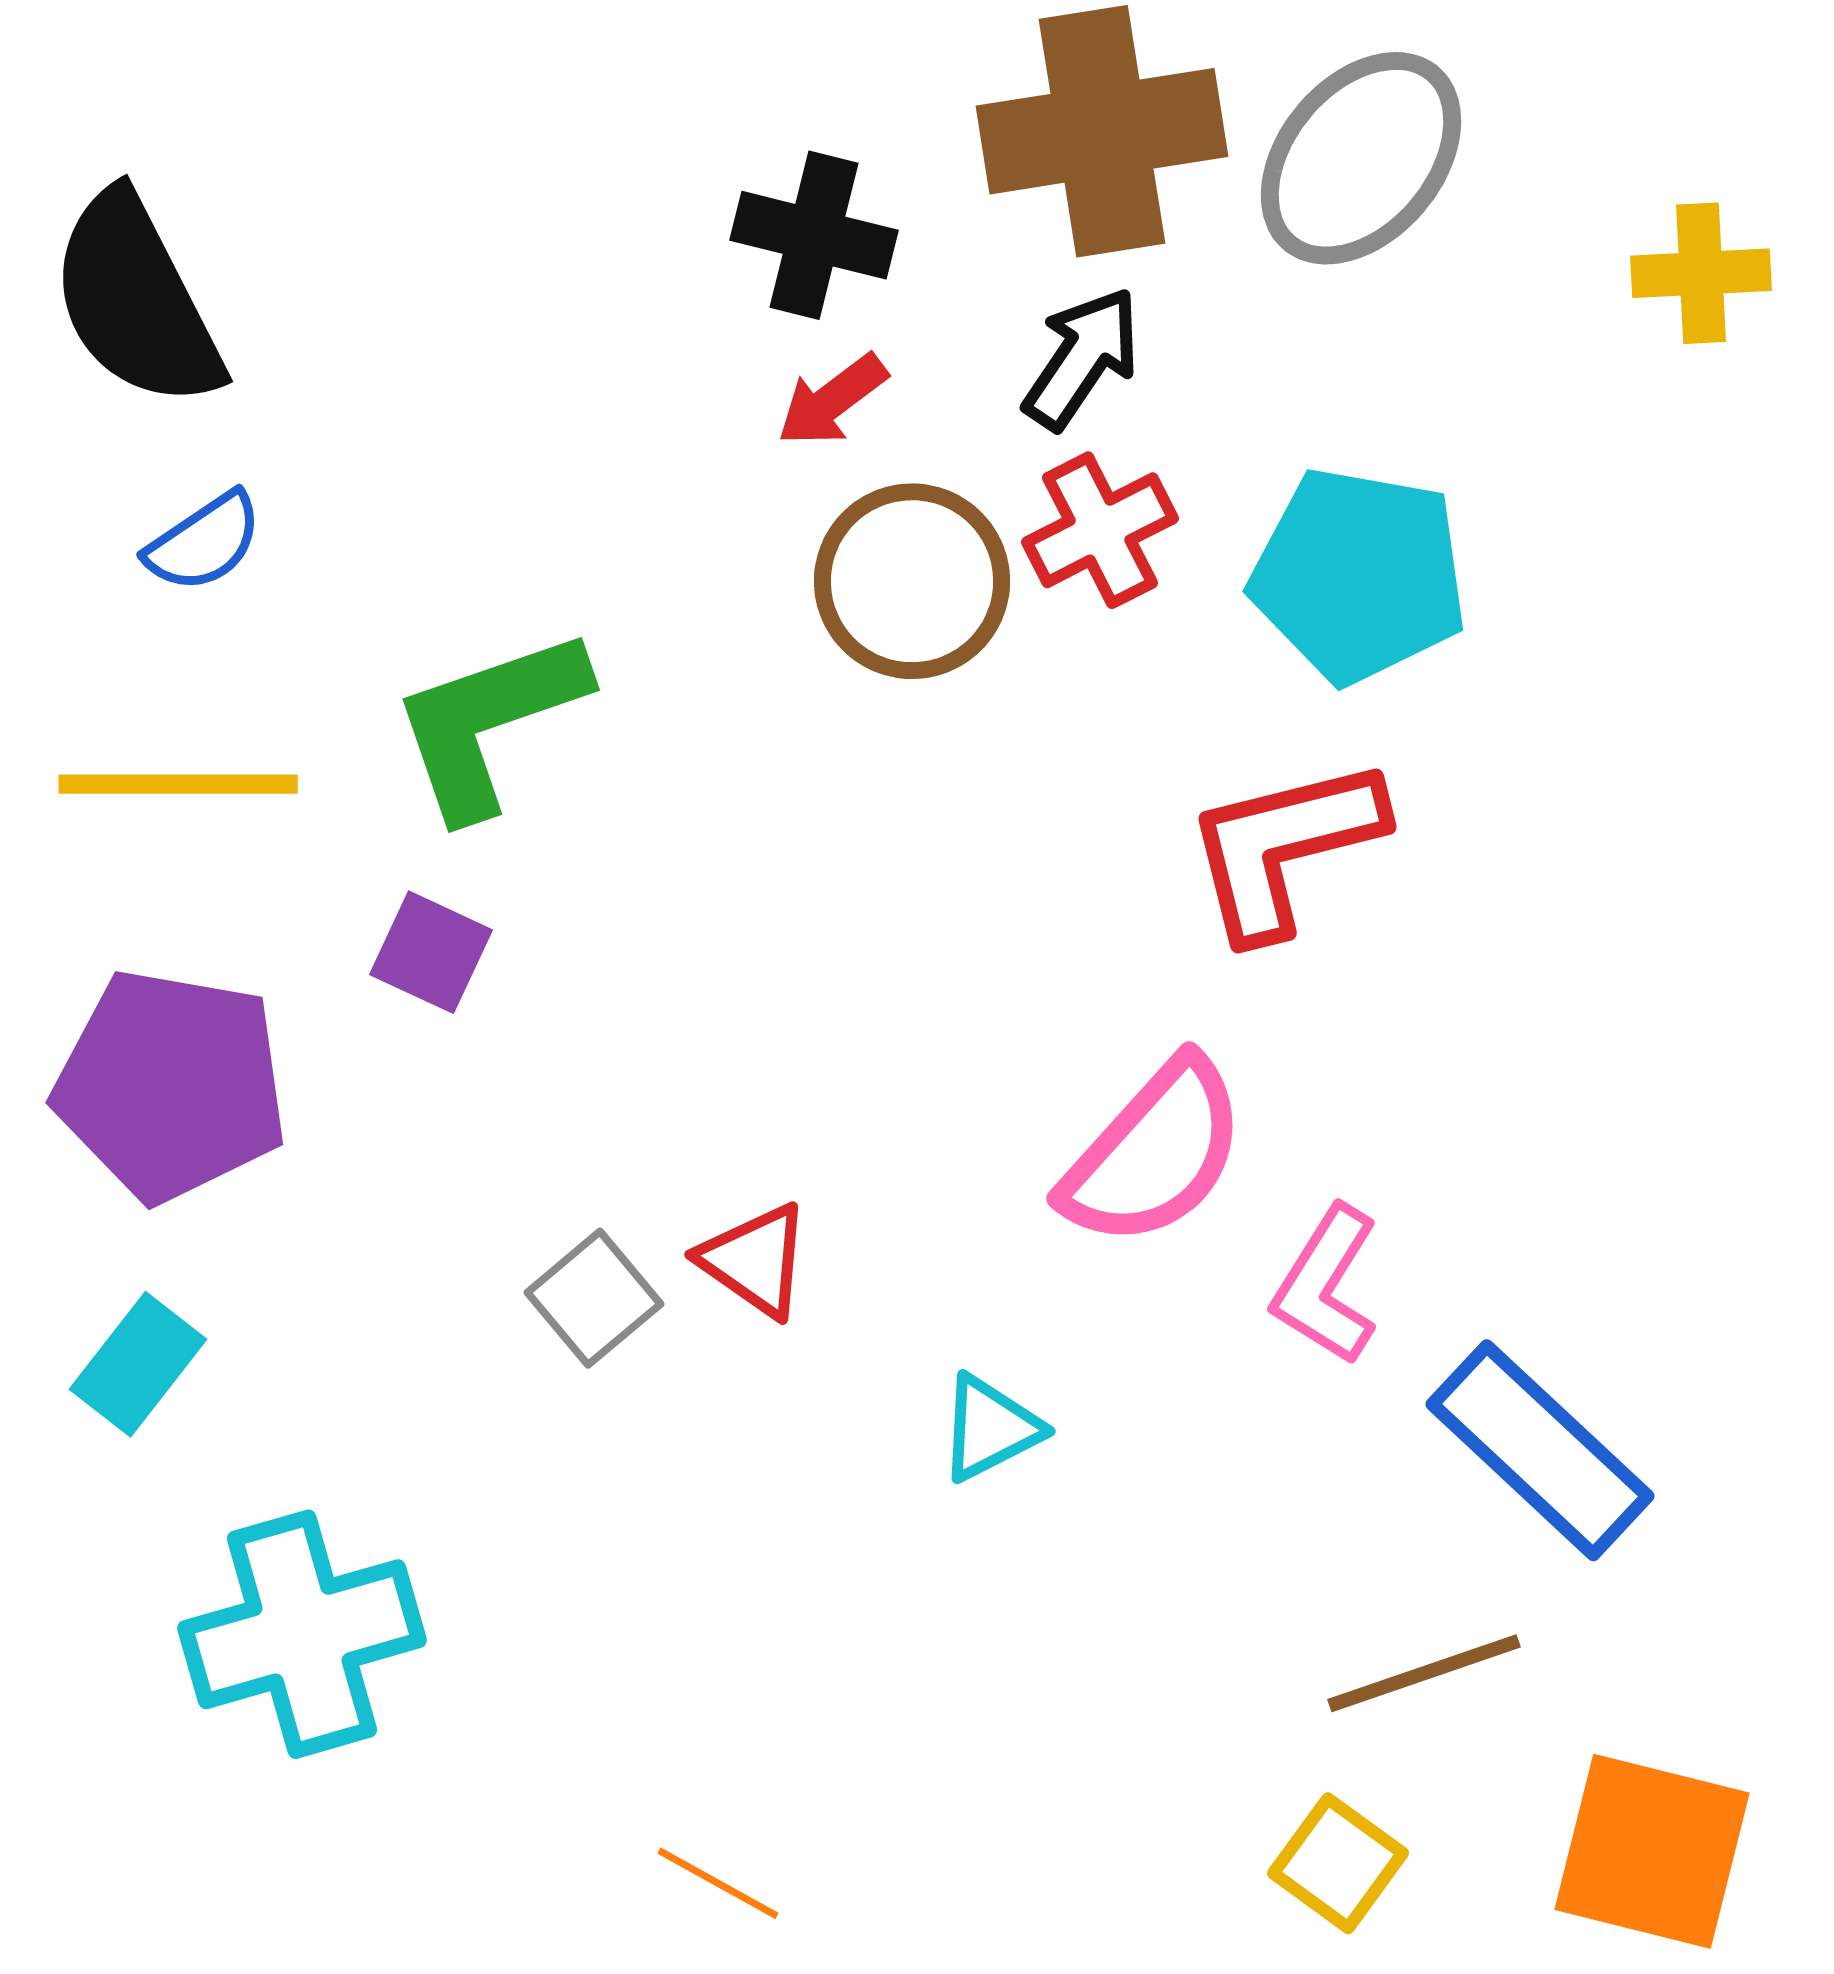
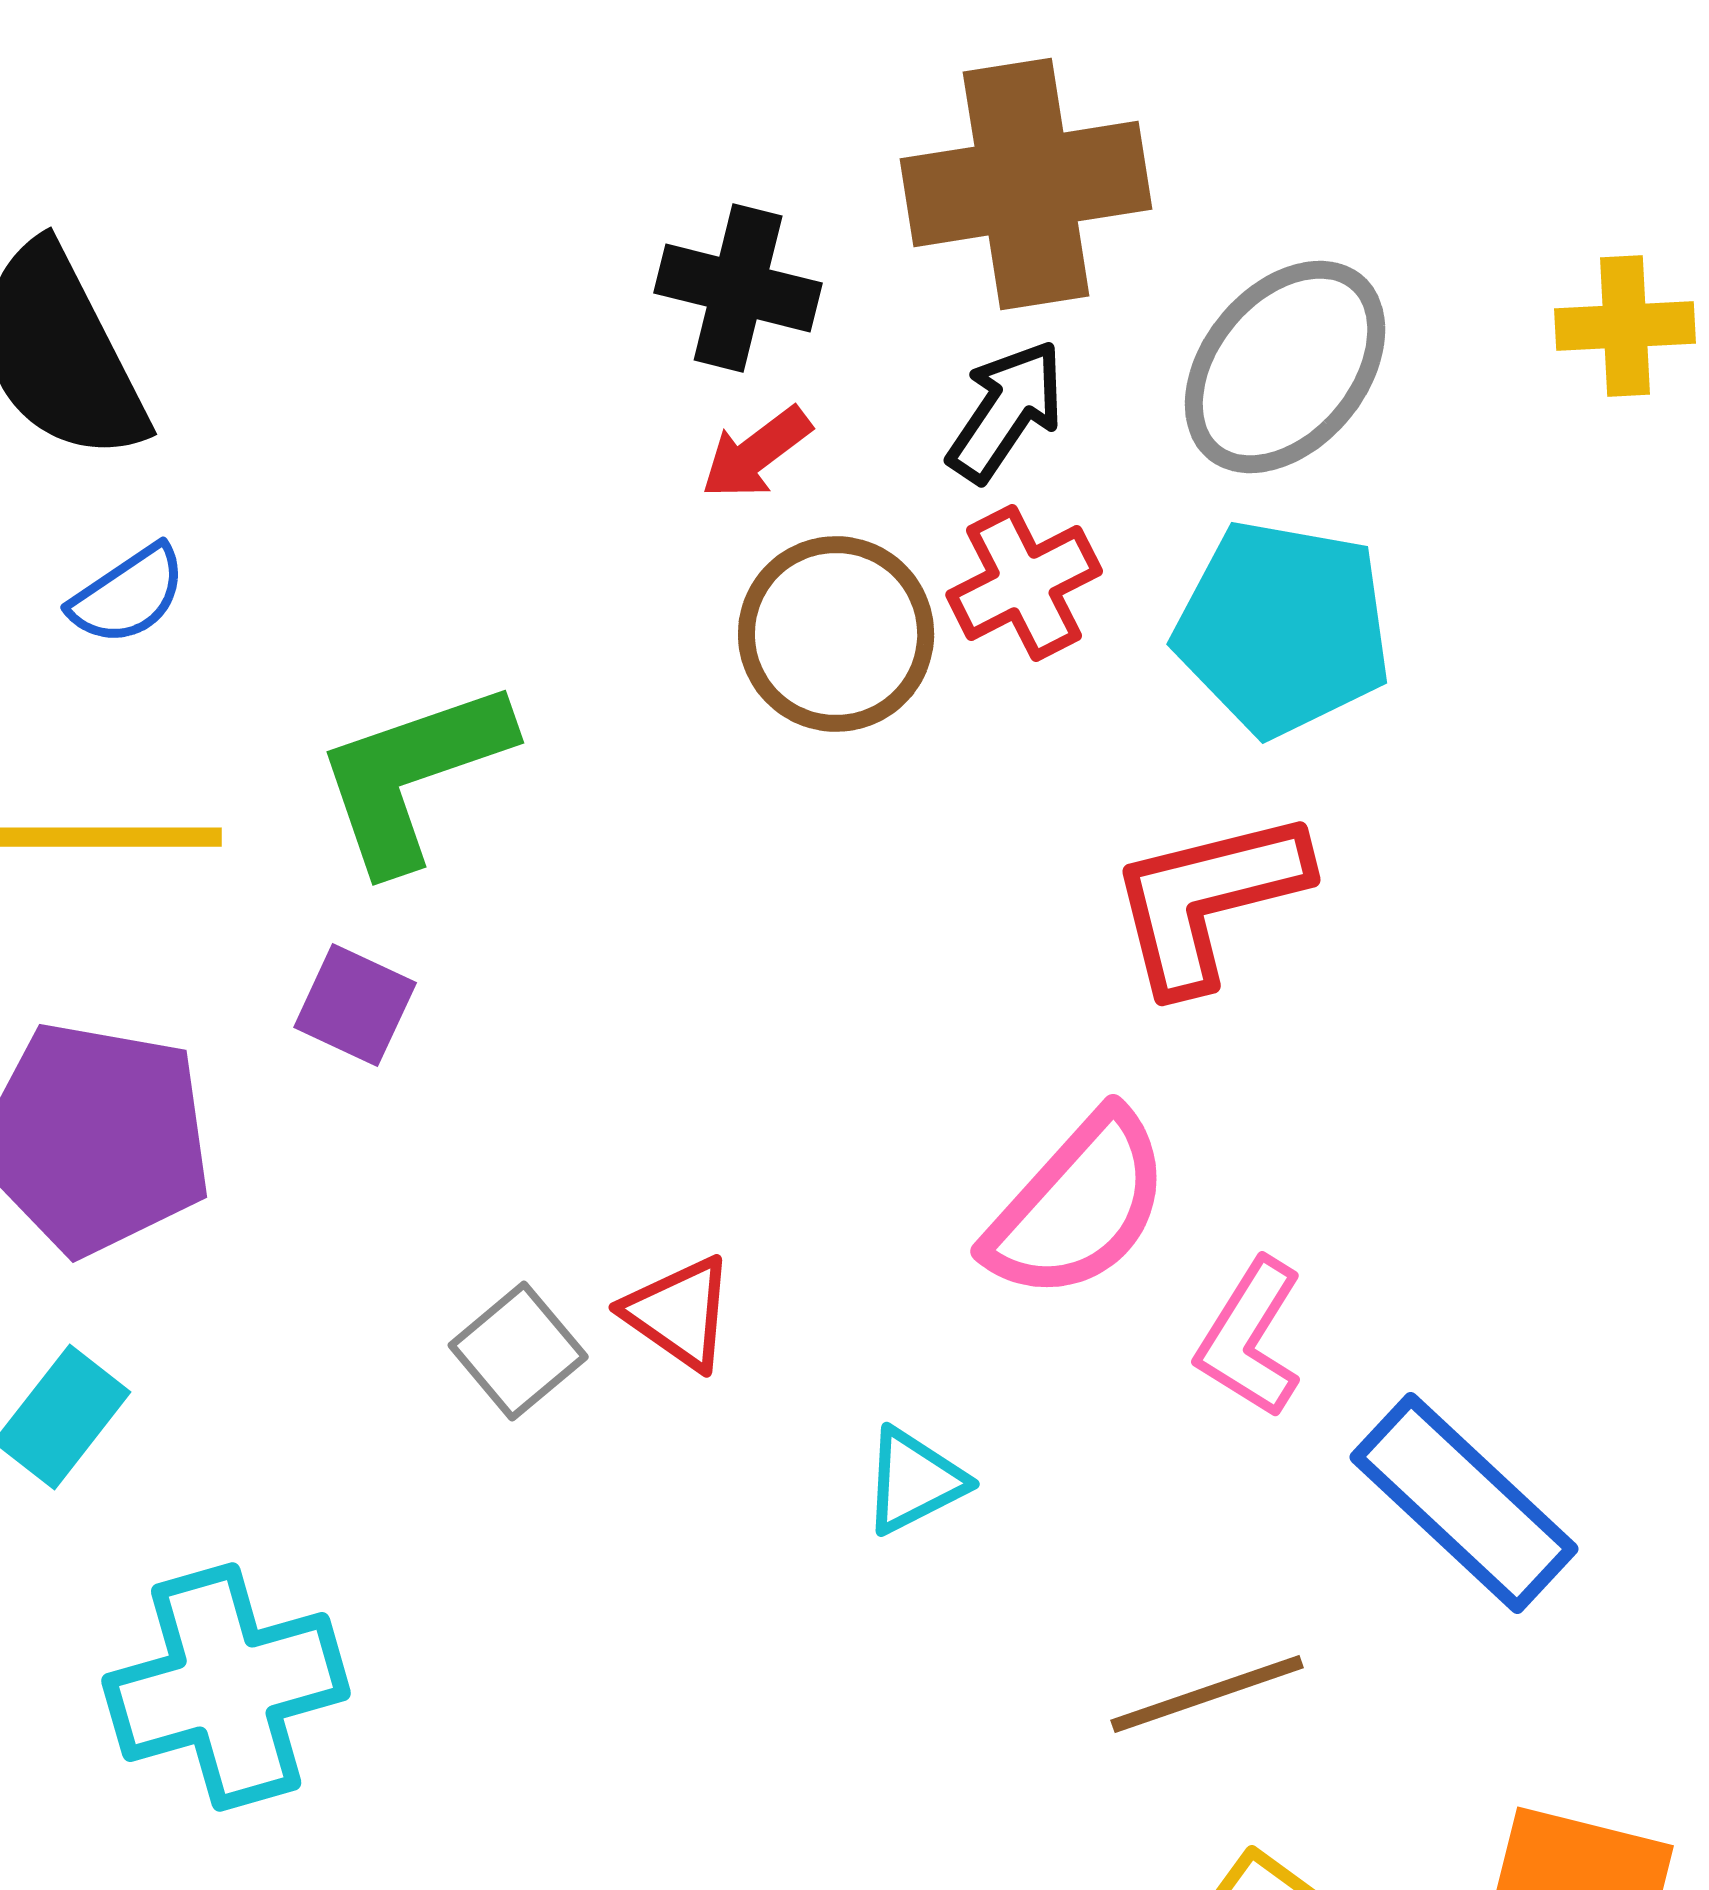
gray ellipse: (1361, 158) -> (1285, 367), moved
brown line: (1424, 1673) -> (1207, 1694), moved

